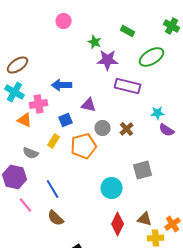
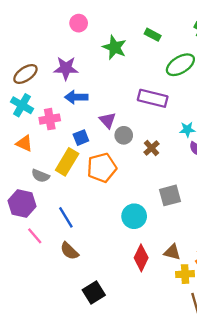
green star: (95, 42) -> (114, 47), size x1.5
purple star: (108, 60) -> (66, 68), moved
purple triangle: (89, 105) -> (108, 120), turned 35
orange triangle: (25, 120) -> (24, 143), moved
gray circle: (103, 128) -> (124, 135), moved
yellow rectangle: (54, 141) -> (67, 162), size x1.6

